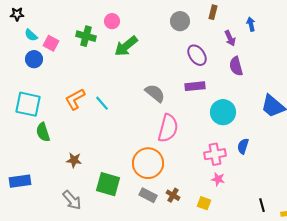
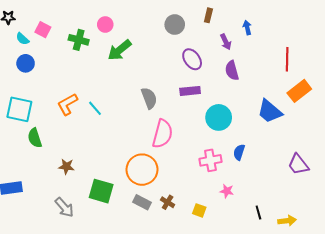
pink square: (51, 43) -> (43, 30), moved
gray semicircle: (155, 93) -> (149, 98), turned 30
pink star: (218, 179) -> (227, 191), moved

